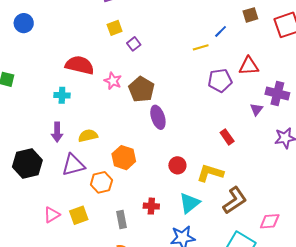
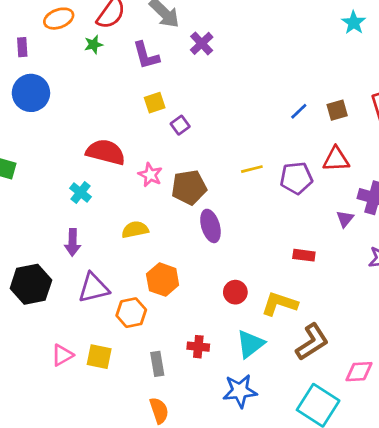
brown square: (250, 15) -> (337, 110), moved
blue circle: (24, 23) -> (31, 93), size x1.4
yellow line: (201, 47) -> (252, 169), moved
brown pentagon: (141, 89) -> (189, 187), turned 30
cyan cross: (62, 95) -> (81, 192), turned 35
yellow semicircle: (88, 136) -> (135, 230), moved
red rectangle: (227, 137) -> (304, 255), turned -49
yellow square: (79, 215) -> (99, 357), turned 30

